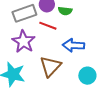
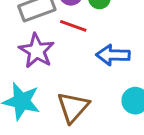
brown triangle: (50, 66) -> (73, 107), moved

